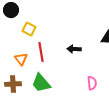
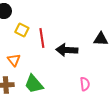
black arrow: (74, 49) -> (67, 50), size x1.5
red line: (41, 52) -> (42, 38), moved

